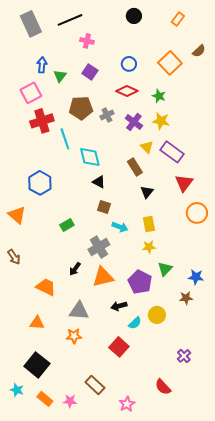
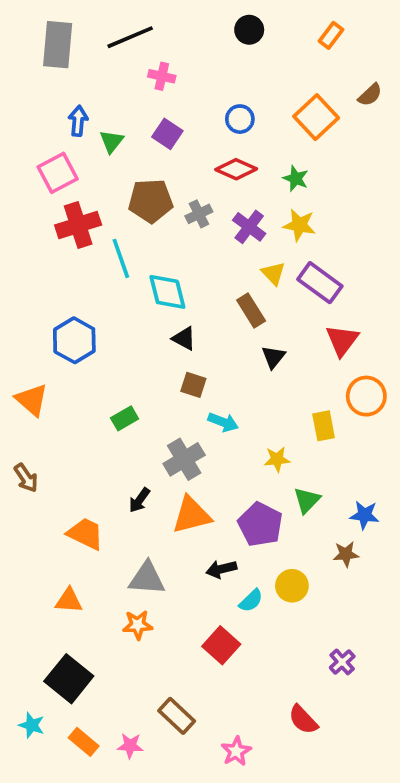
gray rectangle: (31, 24) -> (58, 45), turned 30
yellow rectangle: (149, 224) -> (324, 426), moved

